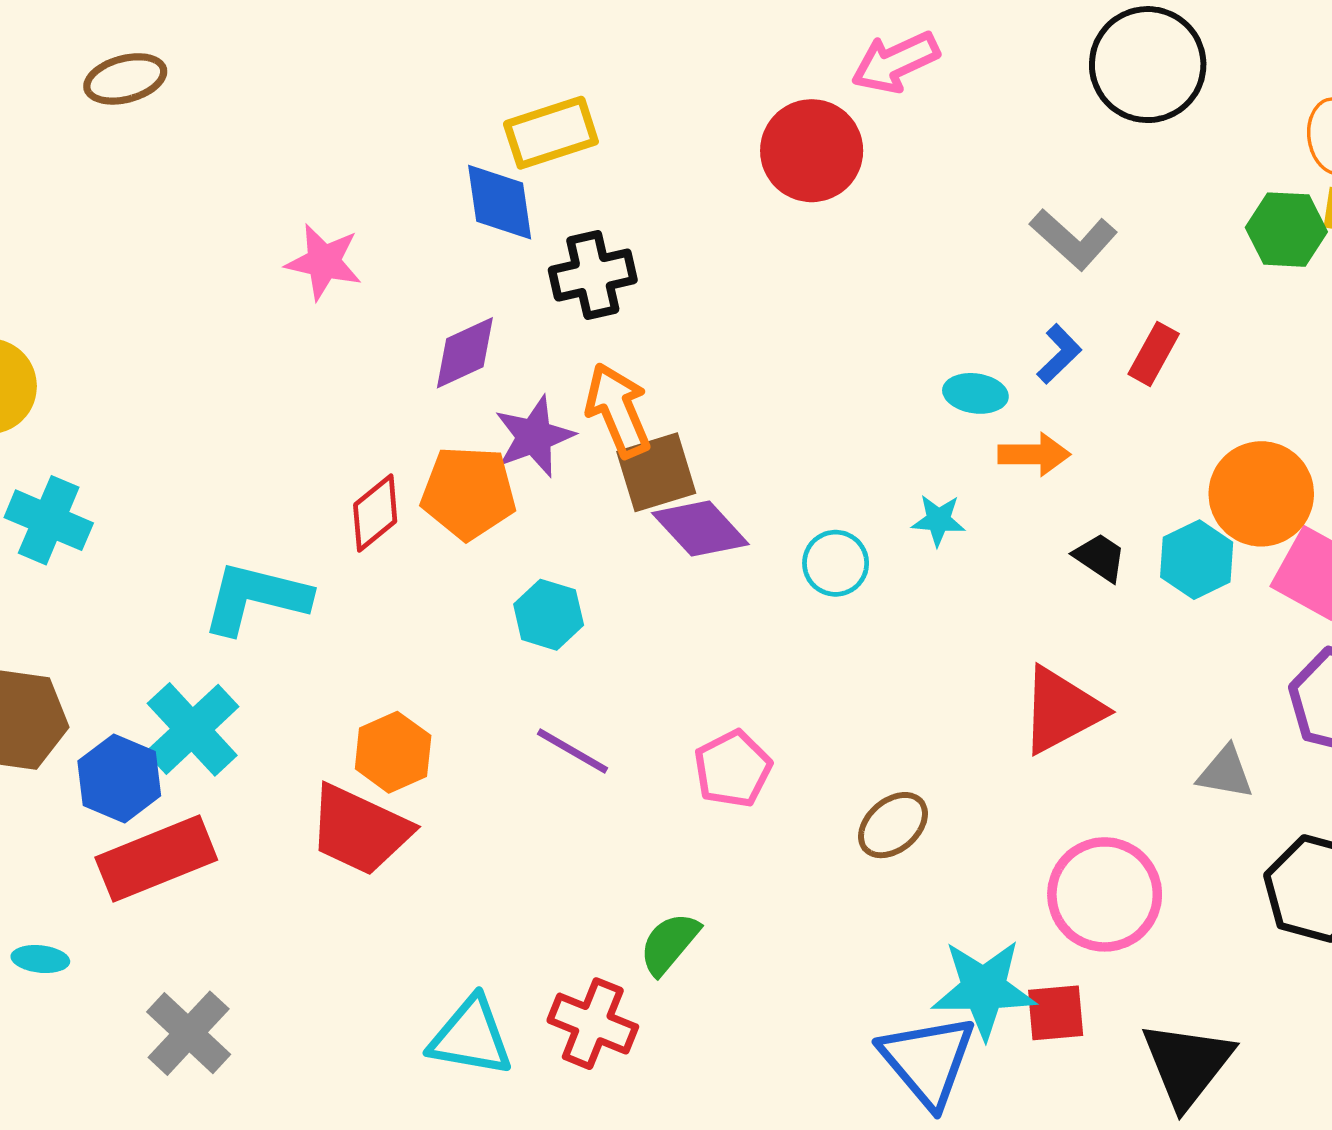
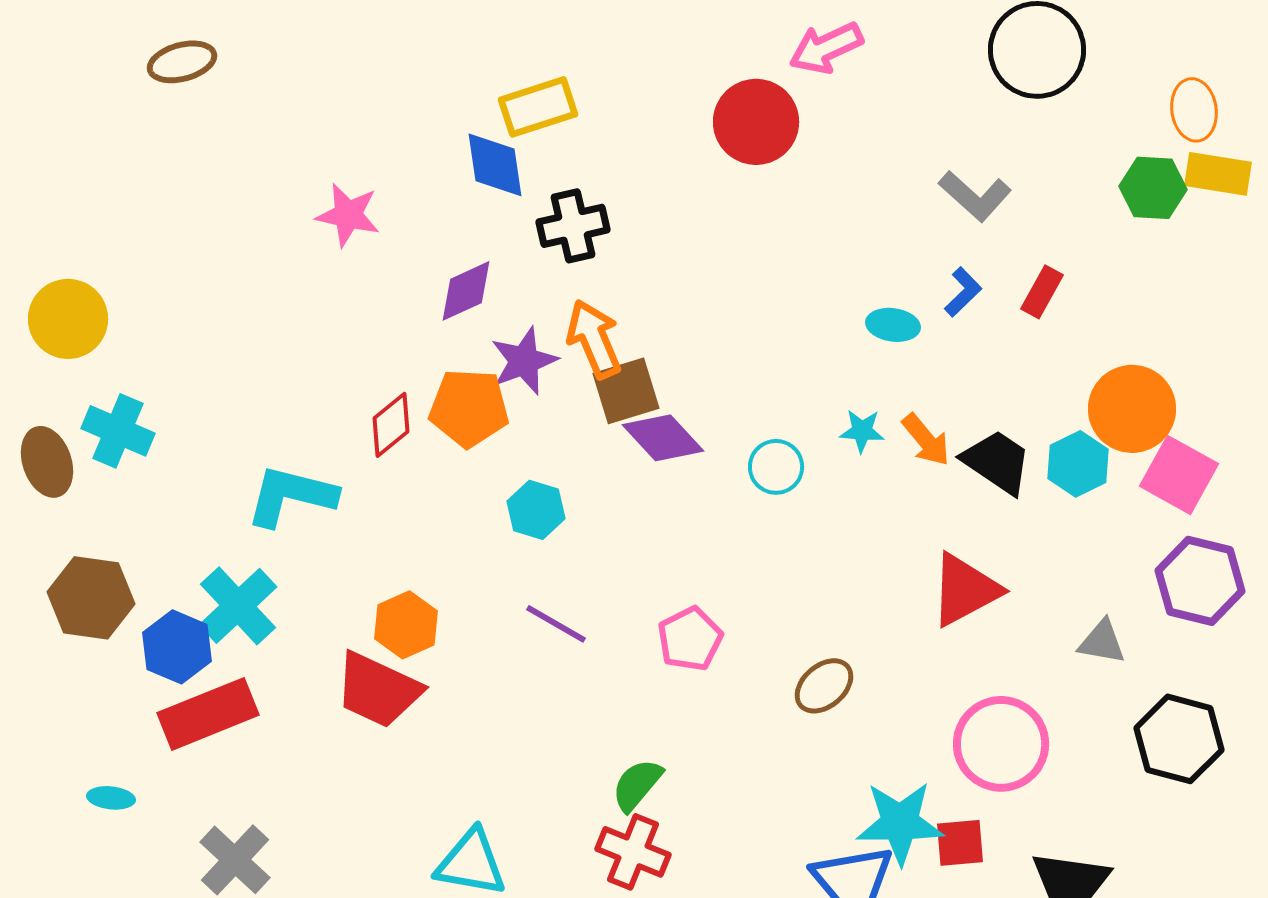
orange arrow: (1034, 454) -> (926, 440), moved, turned 50
black trapezoid: (1100, 557) -> (997, 462), size x1.6
red cross: (593, 1024) -> (633, 852), moved

